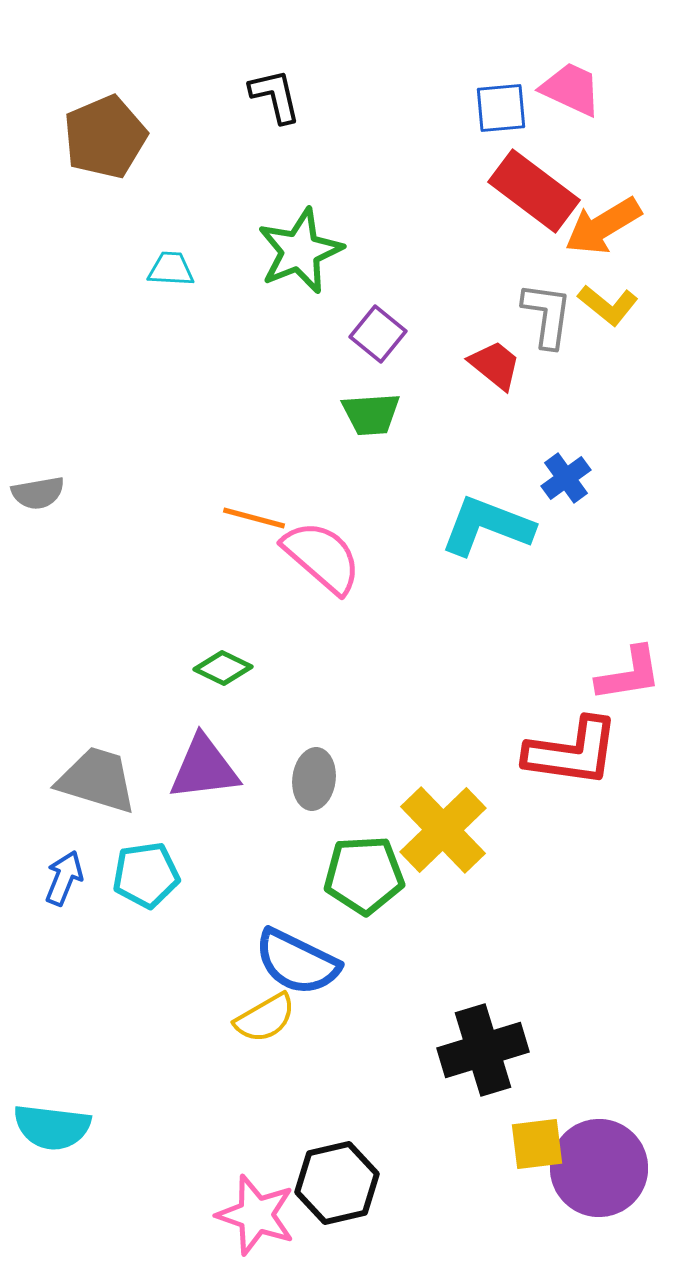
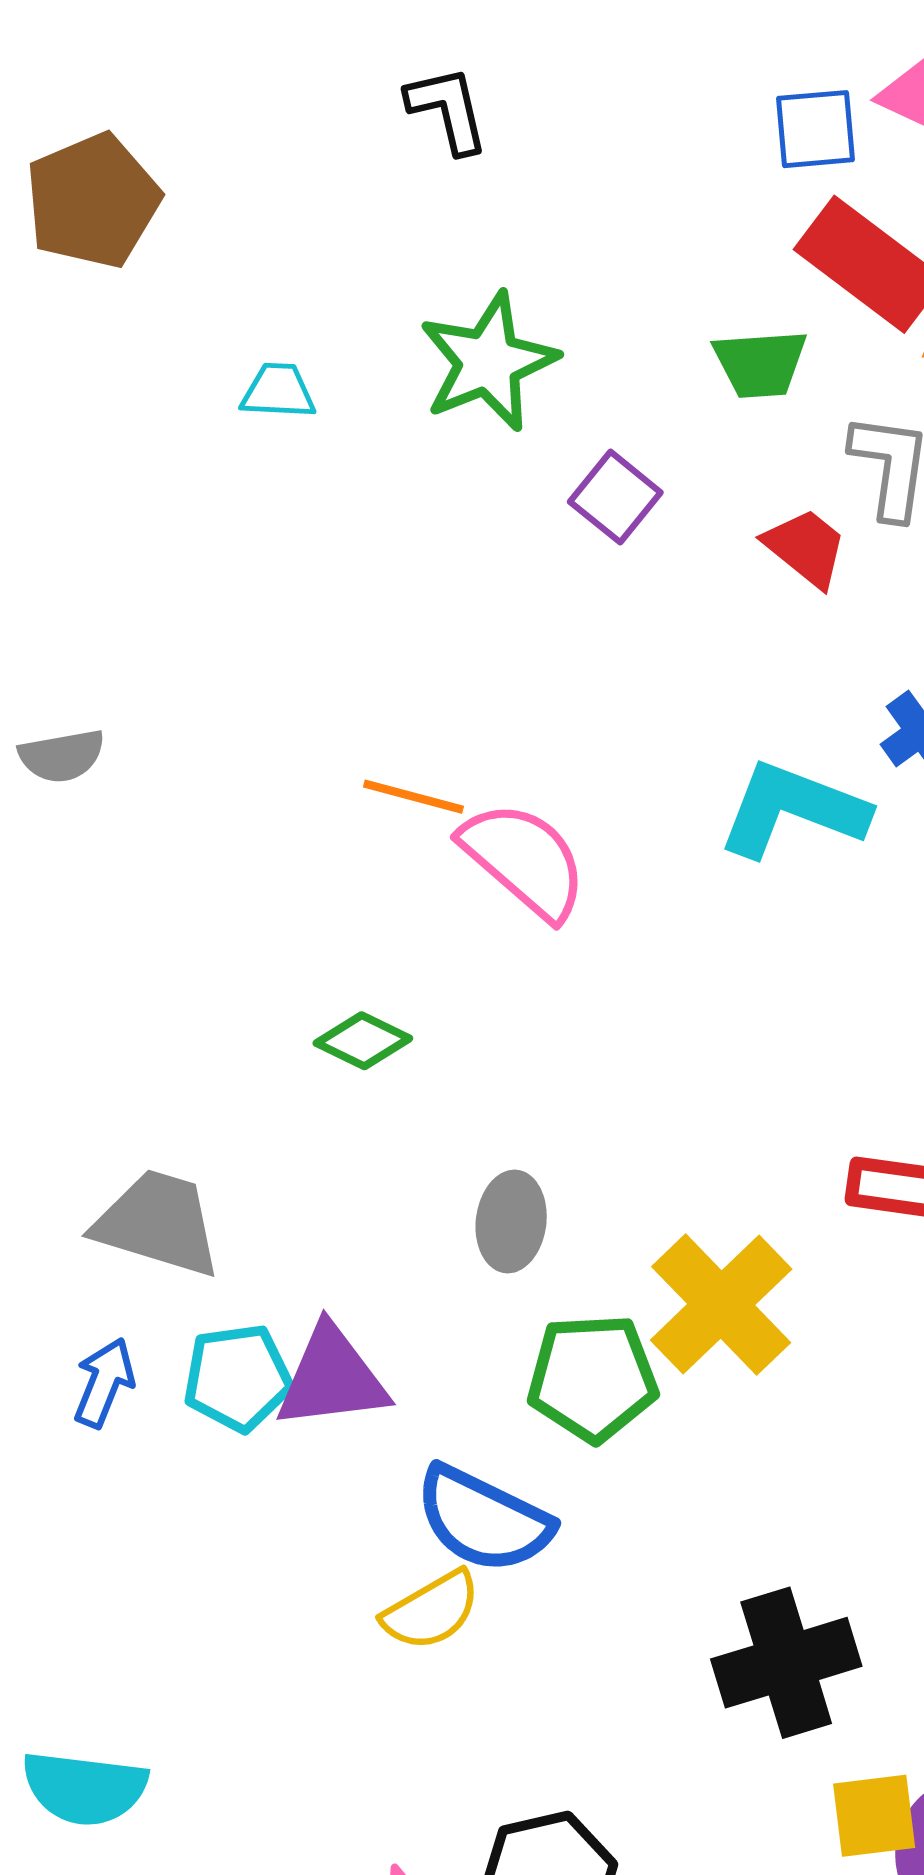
brown pentagon: (105, 137) -> (93, 201), moved
green trapezoid: (371, 414) -> (760, 364), moved
purple triangle: (204, 768) -> (332, 1378), moved

